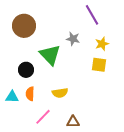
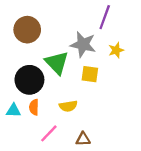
purple line: (92, 15) -> (105, 17), turned 50
gray star: (73, 39) -> (83, 44), size x1.6
yellow square: (99, 65) -> (90, 74), moved
black circle: (26, 70) -> (29, 80), size x1.6

